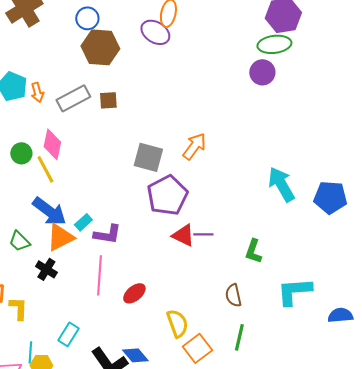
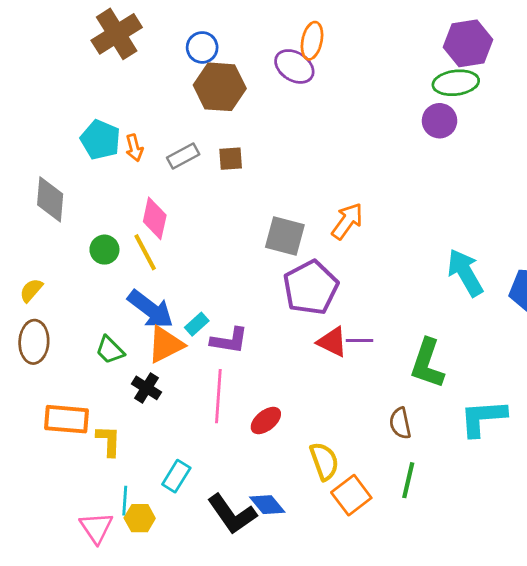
gray rectangle: (73, 98) -> (183, 156), size x0.7
green circle: (21, 153) -> (104, 250), moved
green L-shape: (253, 251) -> (427, 364), size x1.5

